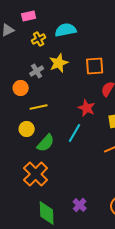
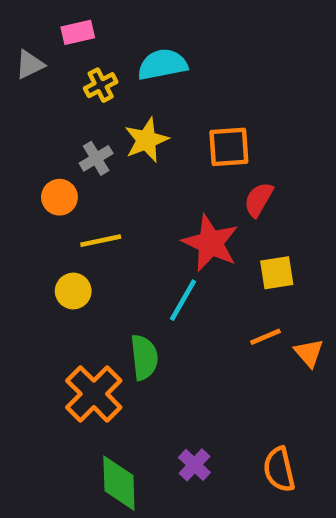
red star: (87, 108) -> (210, 243), size x1.4
green semicircle: (46, 143) -> (144, 357), moved, turned -48

